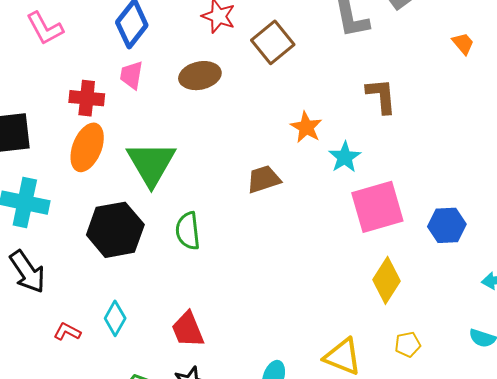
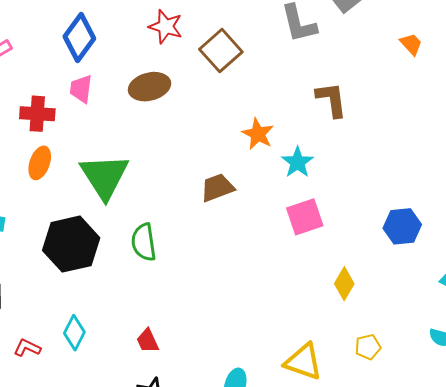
orange ellipse: (87, 147) -> (40, 163), size x0.7
pink square: (377, 207) -> (305, 217), moved, size x0.7
yellow diamond: (387, 280) -> (344, 284), size x0.7
red trapezoid: (188, 329) -> (147, 341), size x0.7

